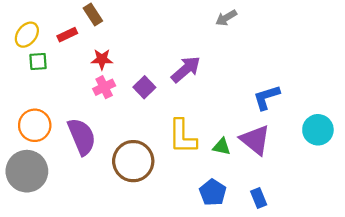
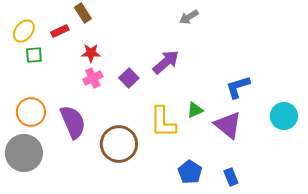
gray arrow: (226, 18) -> (189, 17), moved
green triangle: (222, 147) -> (195, 110), moved, turned -36

